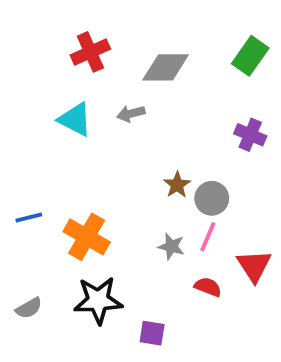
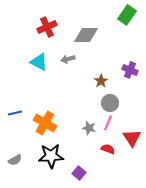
green rectangle: (250, 56) -> (127, 15), moved
brown star: (177, 185) -> (101, 81), moved
purple square: (152, 333) -> (79, 173), turned 32

